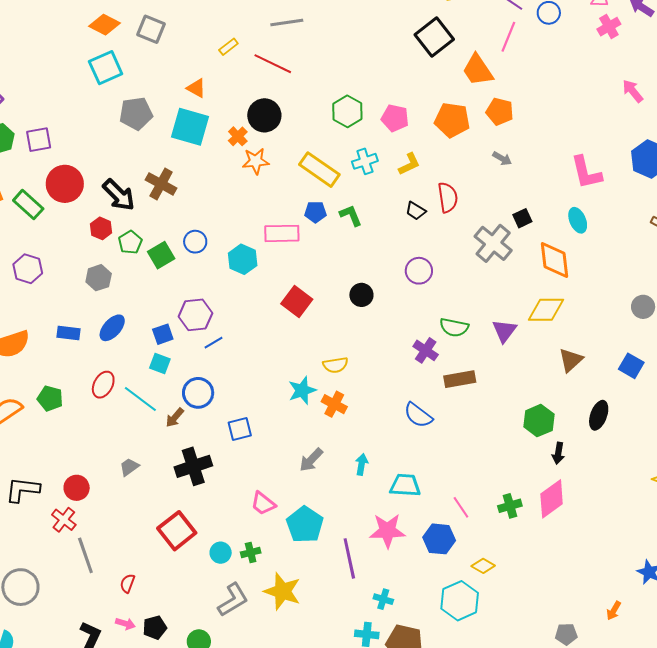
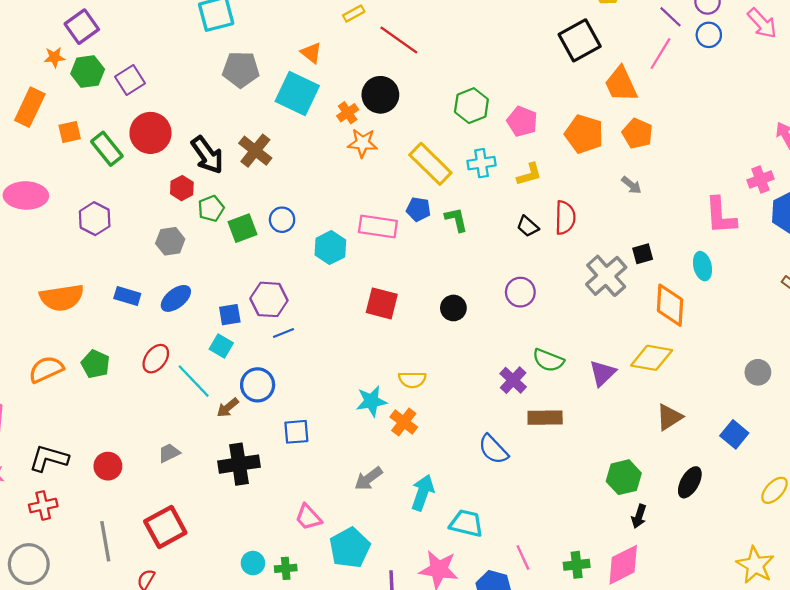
pink cross: (609, 27) -> (761, 180), moved
purple square: (39, 140) -> (130, 80), turned -32
red square: (297, 302) -> (382, 303), turned -32
cyan arrow: (362, 464) -> (423, 493), size x1.5
red cross: (64, 520) -> (43, 505), moved, turned 30
red square: (177, 531) -> (165, 527), moved

